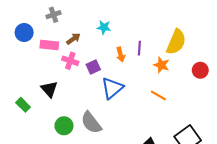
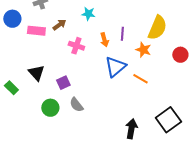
pink cross: (70, 61) -> (76, 46), moved
purple square: (93, 67) -> (63, 83), moved
blue triangle: (112, 88) -> (115, 67), moved
gray semicircle: (91, 123) -> (76, 105), size x0.7

